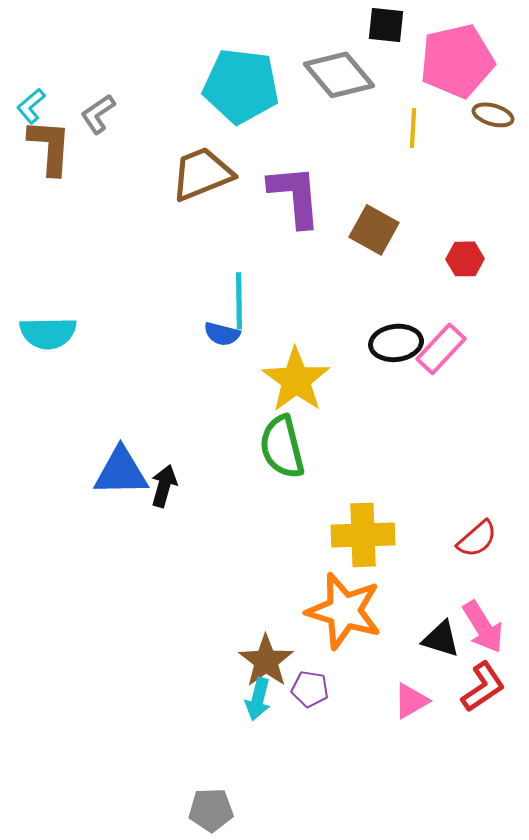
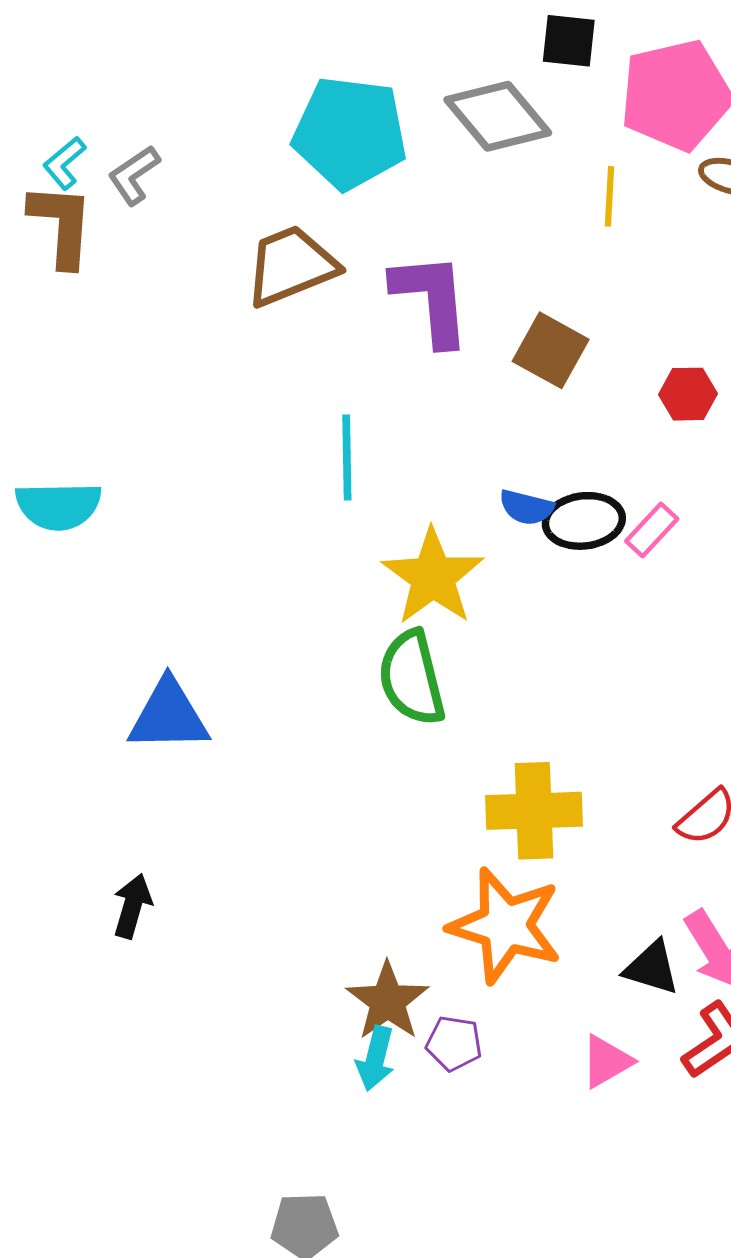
cyan L-shape: (31, 106) -> (64, 163), moved
blue semicircle: (222, 334) -> (526, 507), moved
pink rectangle: (441, 349) -> (652, 530), size x0.7
black arrow: (164, 486) -> (132, 906), moved

